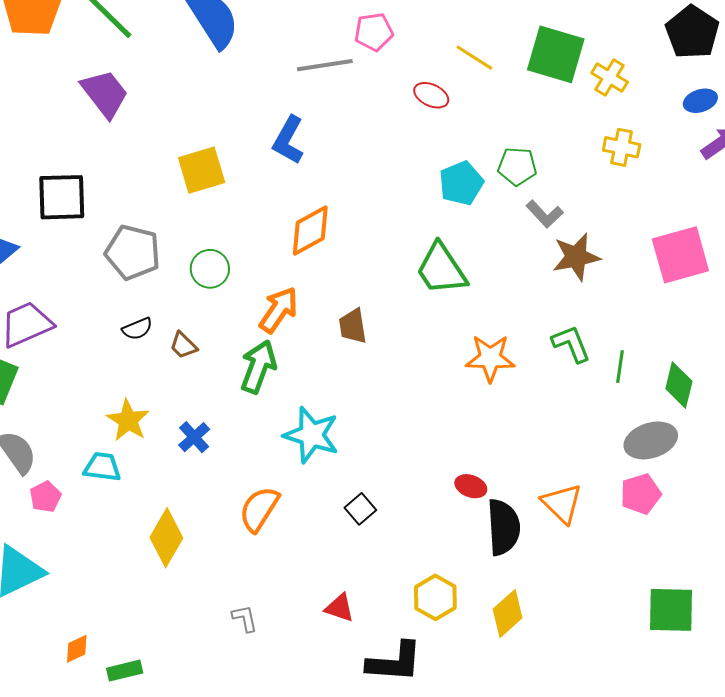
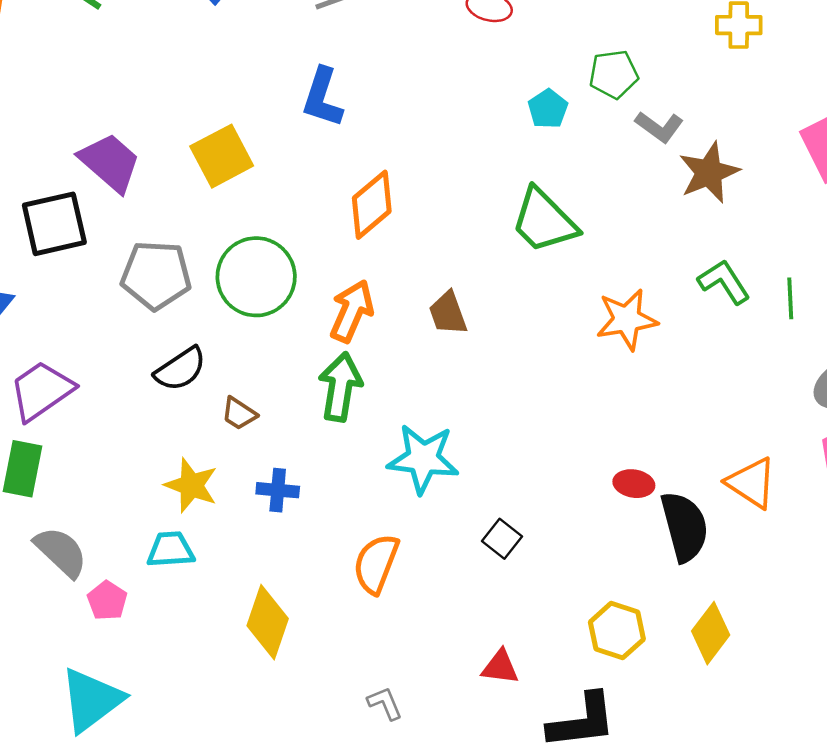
purple trapezoid: (105, 93) -> (110, 162), moved
cyan pentagon: (461, 183) -> (548, 109), size x0.7
green circle: (210, 269) -> (256, 277), size x1.6
black semicircle: (137, 329) -> (180, 369), size x1.4
brown trapezoid: (183, 345) -> (239, 414), moved
blue cross: (194, 437) -> (278, 490), turned -32

